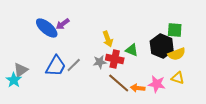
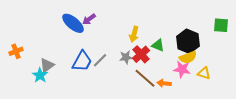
green square: (175, 30) -> (221, 25), moved
yellow arrow: (108, 39) -> (134, 34), turned 35
yellow semicircle: (177, 54) -> (188, 57), moved
red cross: (115, 59) -> (141, 54), turned 36
pink star: (157, 84) -> (182, 69), moved

